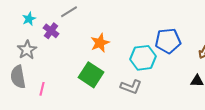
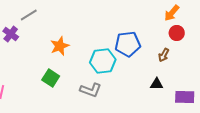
green square: (91, 75) -> (51, 78), size x0.7

